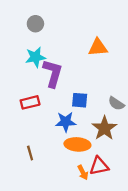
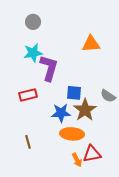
brown star: (104, 128) -> (85, 110), moved

